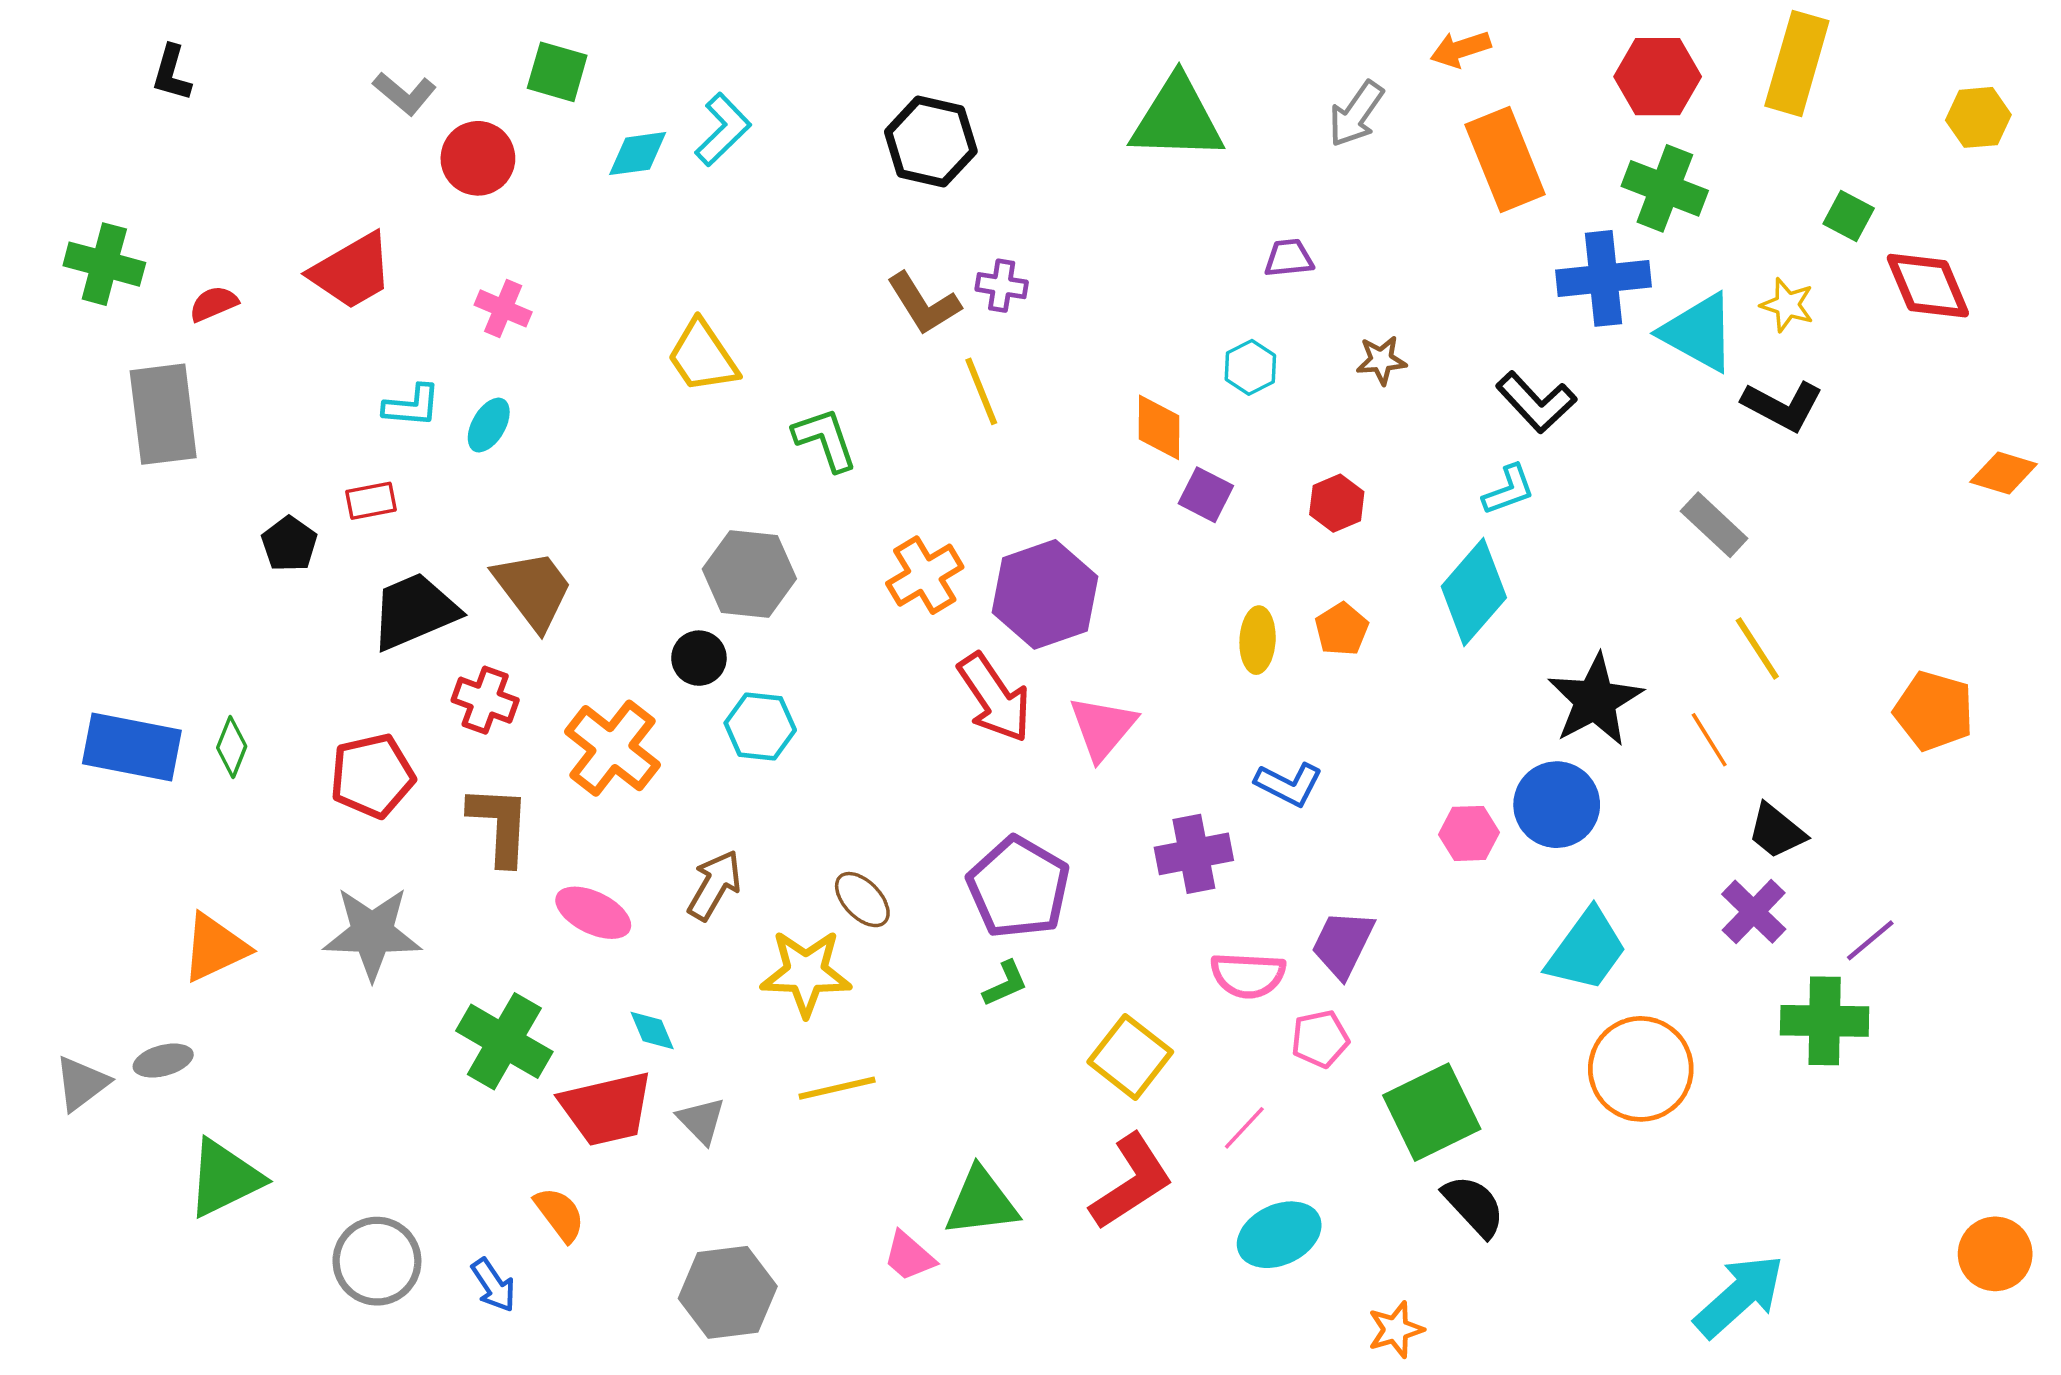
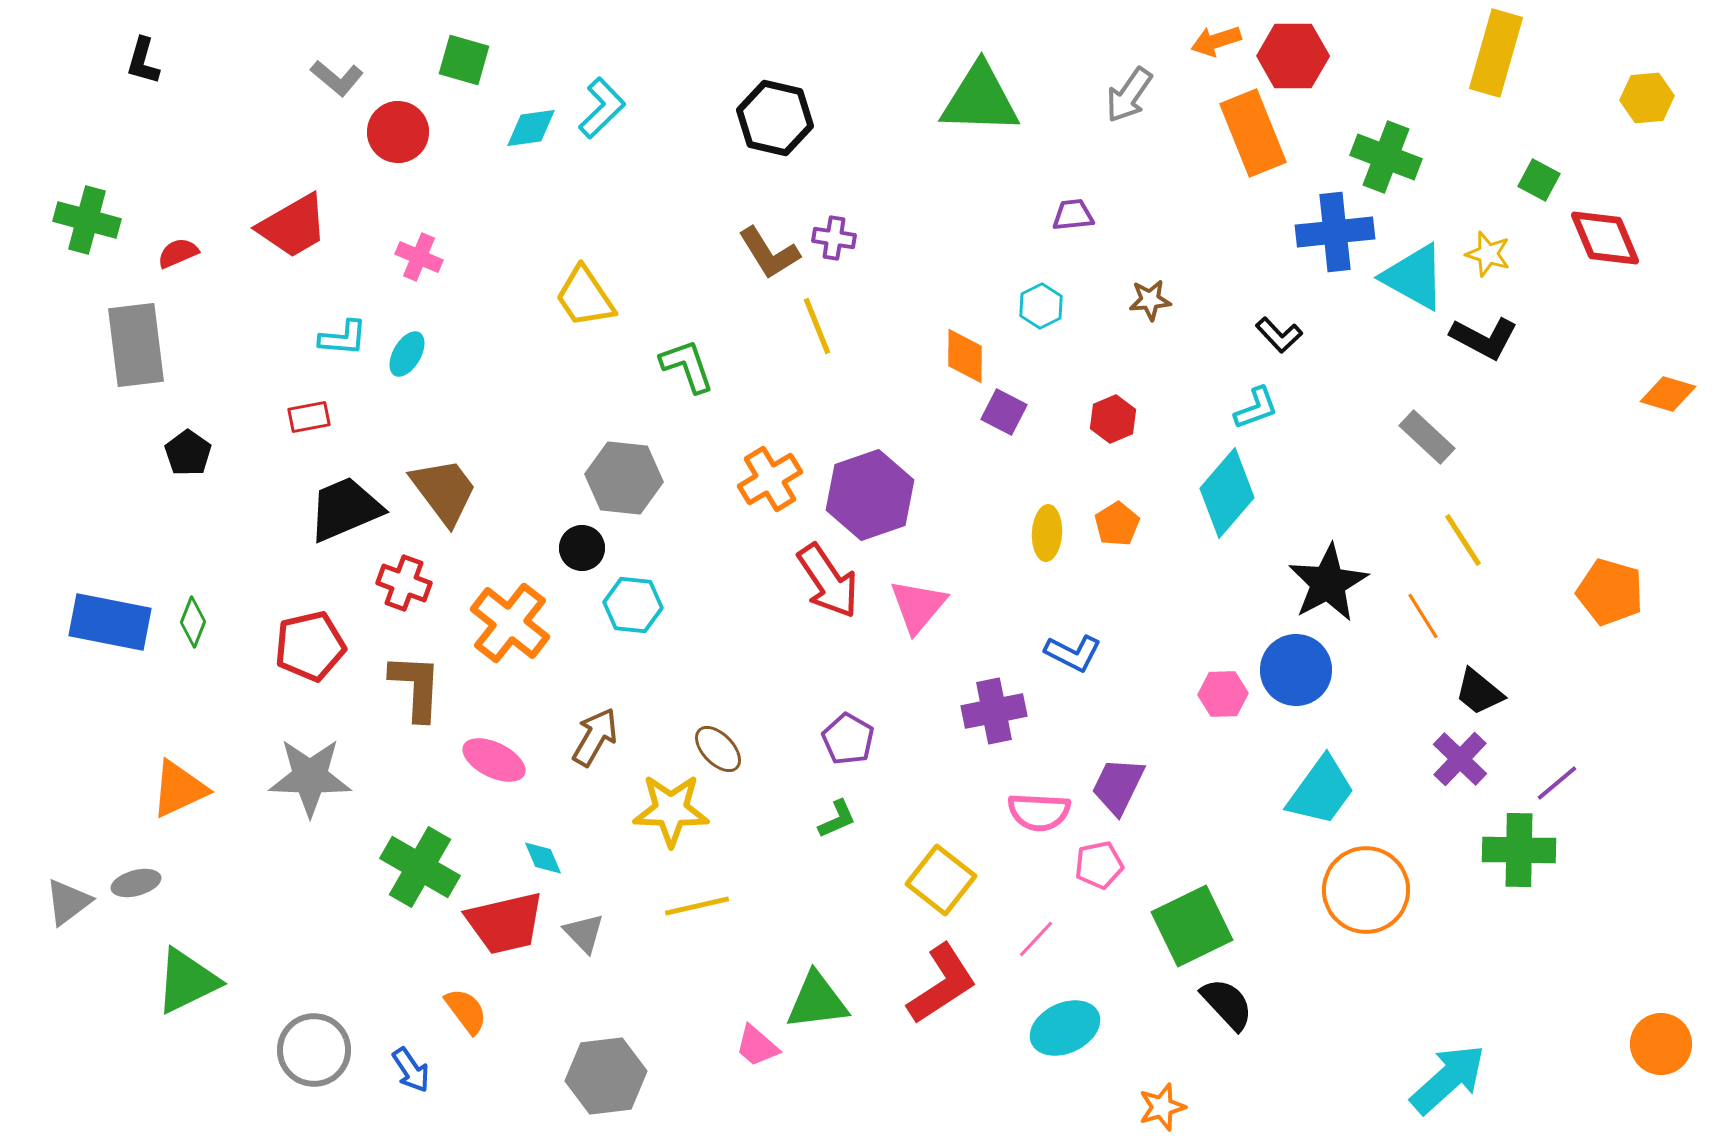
red hexagon: (1658, 77) -> (1293, 56), moved
black L-shape: (1536, 402) -> (1279, 335), size x0.7
black pentagon: (289, 544) -> (188, 453), moved
purple pentagon: (1018, 888) -> (848, 739), size x0.6

